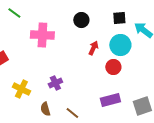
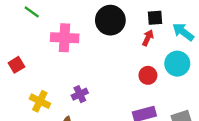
black circle: (81, 20) -> (110, 20), size x1.6
cyan circle: (120, 45) -> (177, 64), moved
red arrow: (93, 48) -> (148, 38), moved

